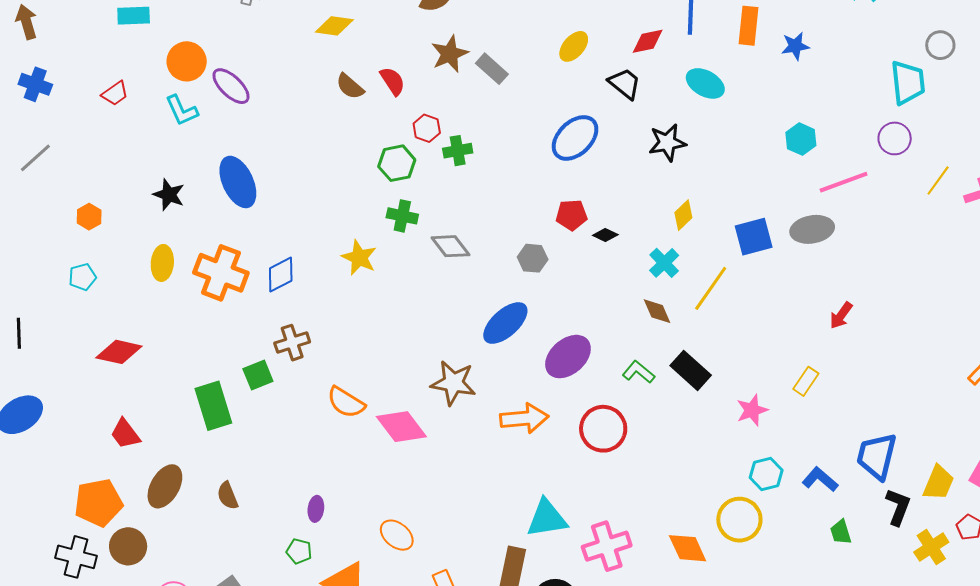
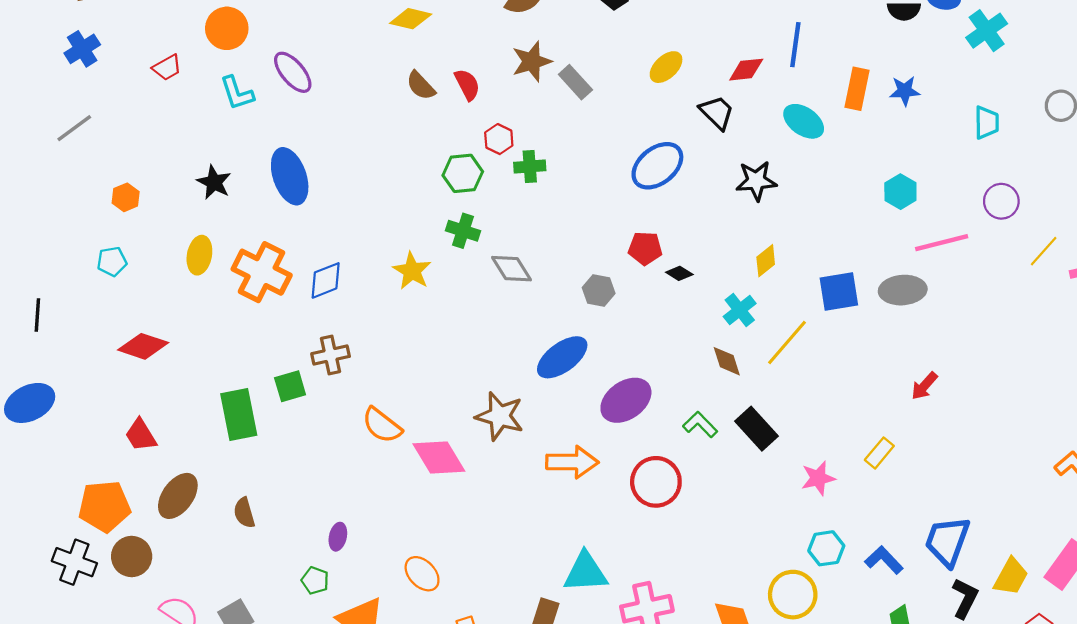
orange rectangle: (748, 26) -> (857, 89), moved
orange circle: (187, 61) -> (227, 28), moved
cyan trapezoid: (908, 82) -> (987, 123), moved, size x0.7
blue cross: (35, 84) -> (82, 49), turned 32

